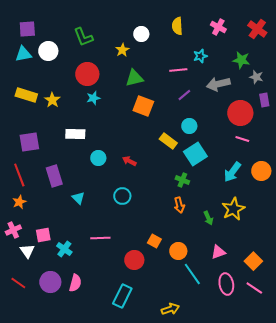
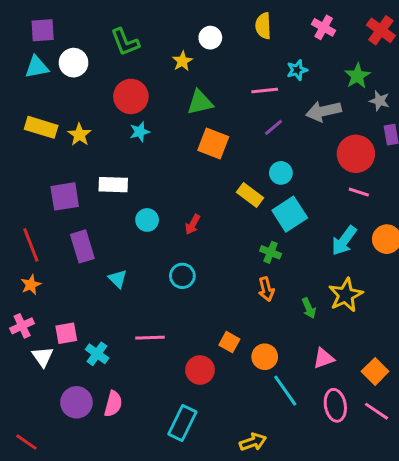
green star: (241, 60) -> (357, 76), turned 30
purple square: (29, 142) -> (65, 196), moved
red arrow: (129, 161) -> (193, 224), turned -88
red line: (18, 283) -> (26, 442), moved

